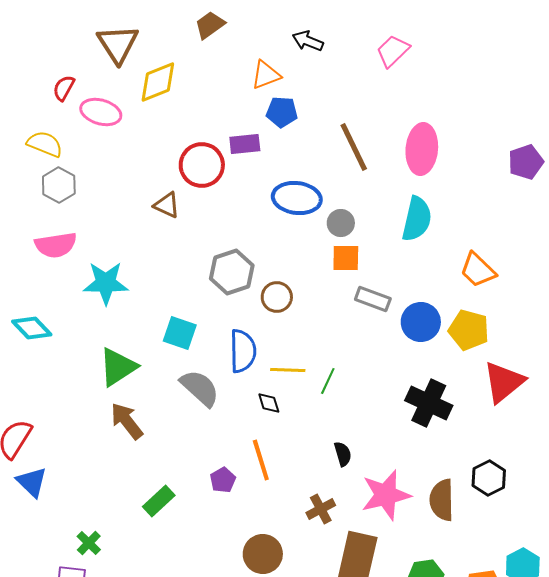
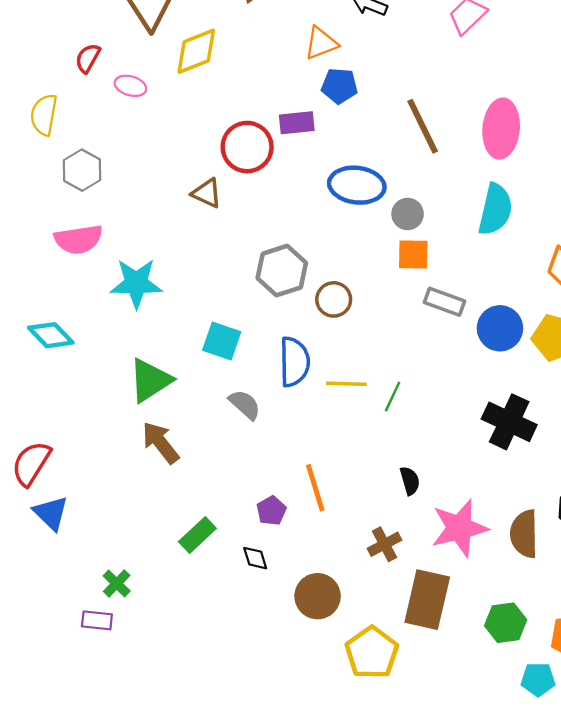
pink ellipse: (101, 112) -> (130, 86), size x0.7
yellow semicircle: (45, 144) -> (44, 115), moved, turned -102
gray semicircle: (200, 388) -> (245, 405), size x0.7
black diamond: (269, 403) -> (255, 558), moved

